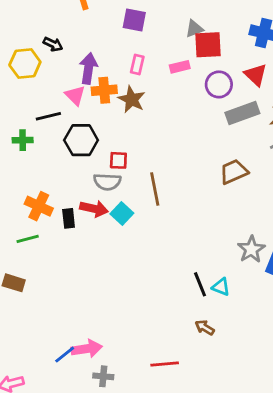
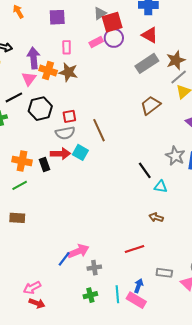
purple circle: (219, 84) -> (114, 38), moved
orange cross: (104, 90) -> (48, 71), turned 36
pink triangle: (75, 95) -> (29, 79), turned 35
black line: (200, 284) -> (145, 170), moved

